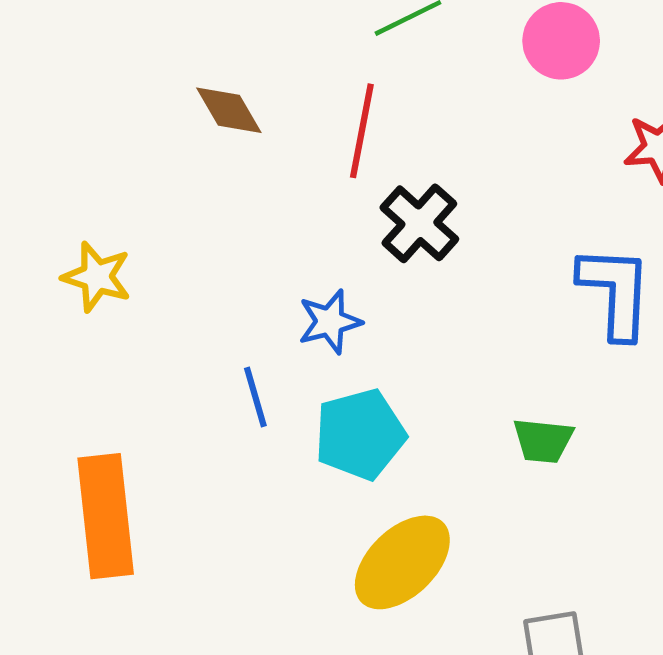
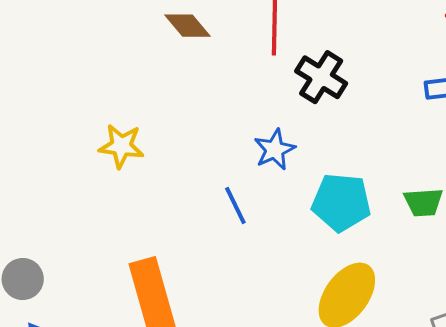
cyan pentagon: (360, 434) -> (341, 202), moved, turned 30

